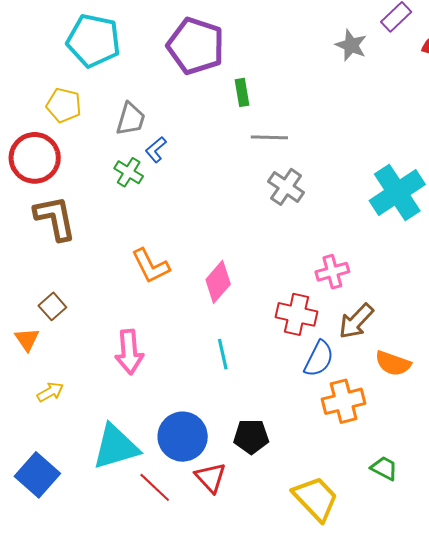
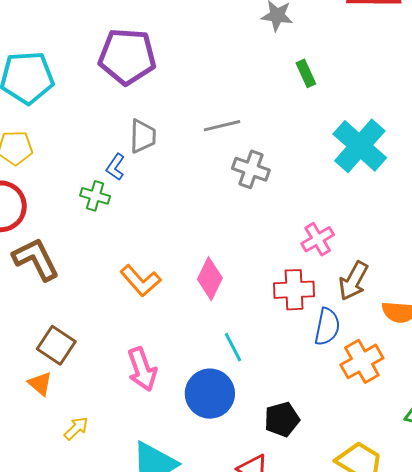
green rectangle: (242, 92) -> (306, 73), moved
gray trapezoid: (131, 119) -> (143, 136), moved
brown square: (52, 306) -> (56, 345), size x1.4
blue circle: (183, 437) -> (210, 394), moved

